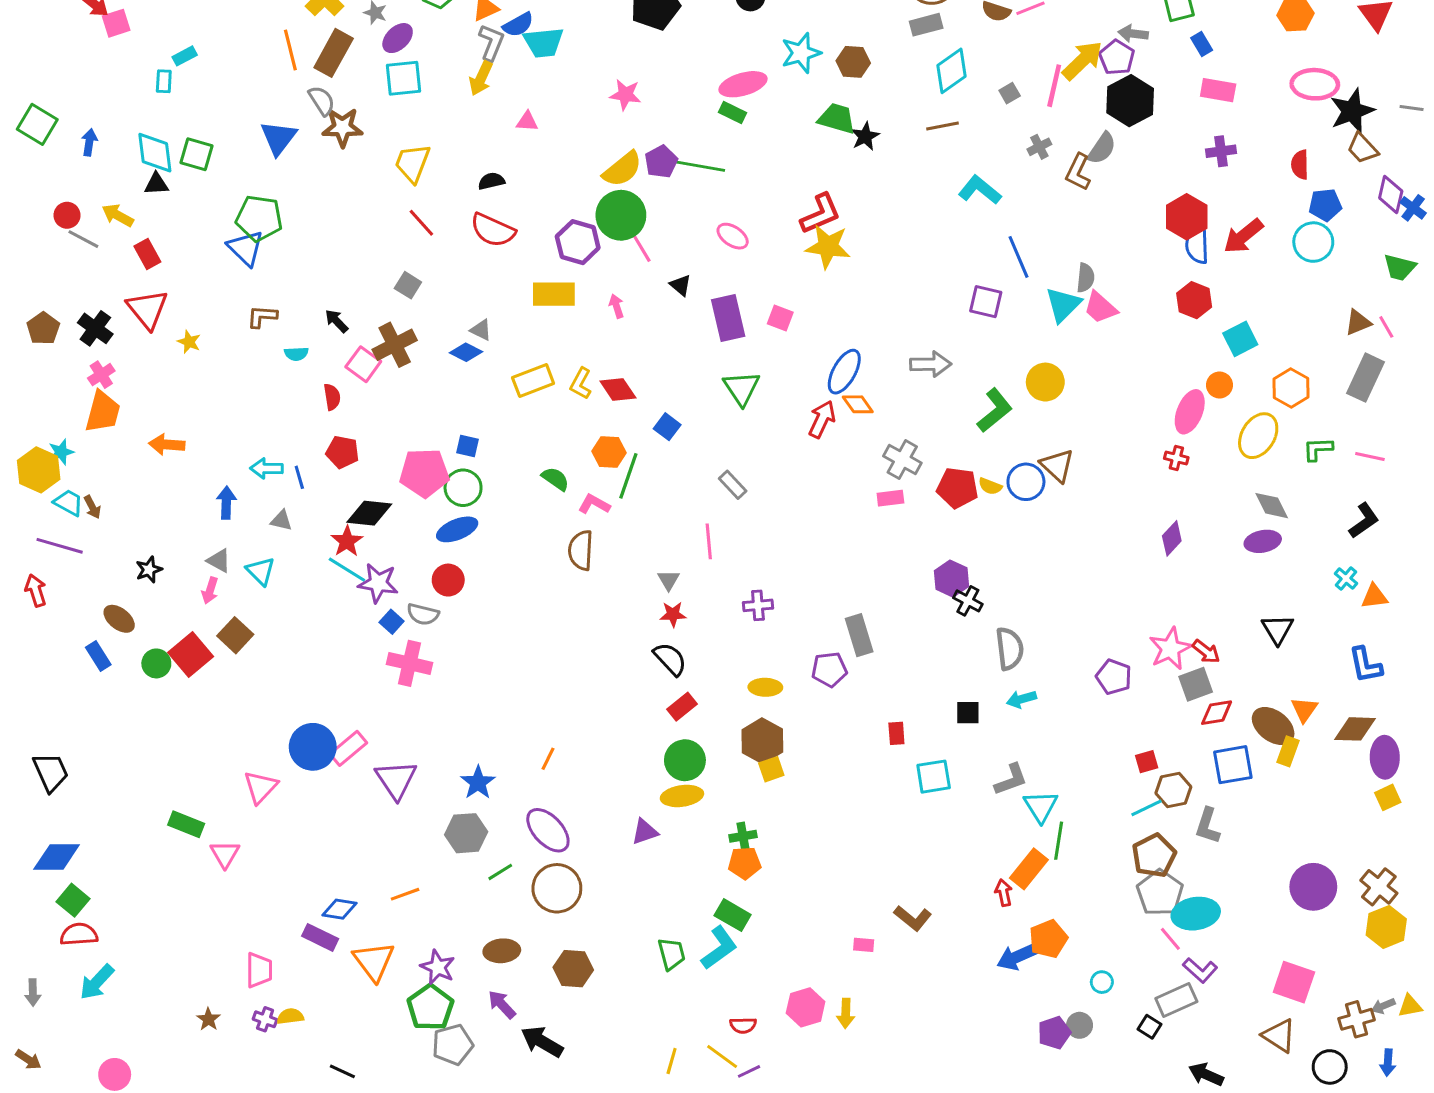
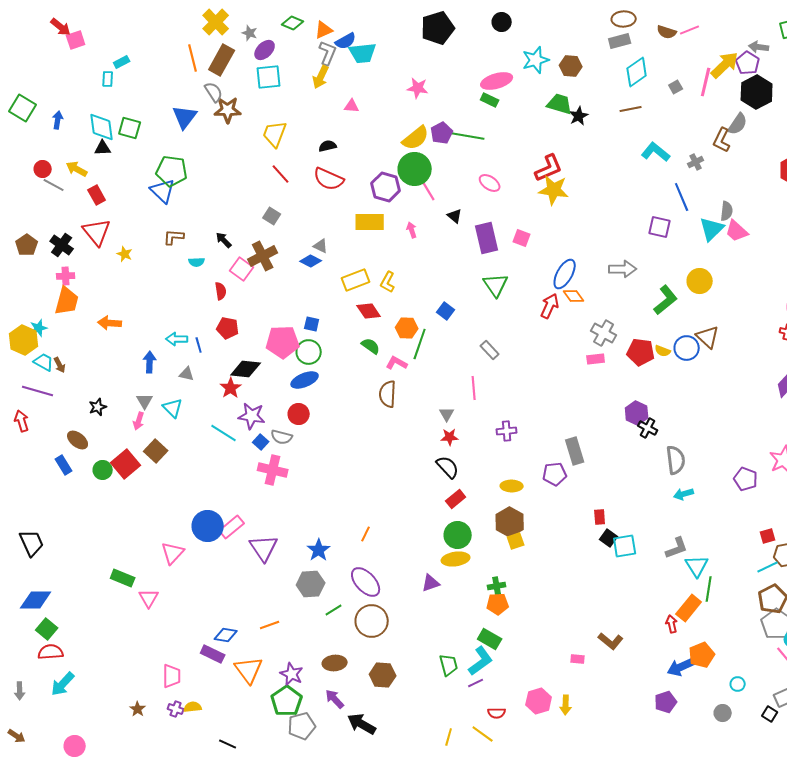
gray cross: (1039, 147) -> (696, 162), moved
pink cross: (101, 375) -> (66, 276), turned 30
red diamond: (618, 389) -> (369, 311), moved
gray triangle: (219, 561) -> (145, 401), turned 30
cyan line: (347, 570) -> (224, 433), moved
black square: (968, 713) -> (609, 538), moved, turned 36
purple pentagon: (1054, 1033) -> (666, 702), moved
purple line: (749, 1071) -> (476, 683), moved

